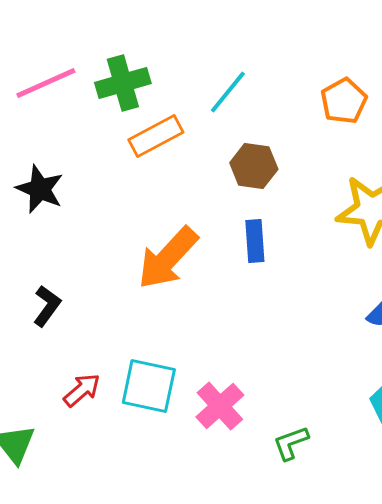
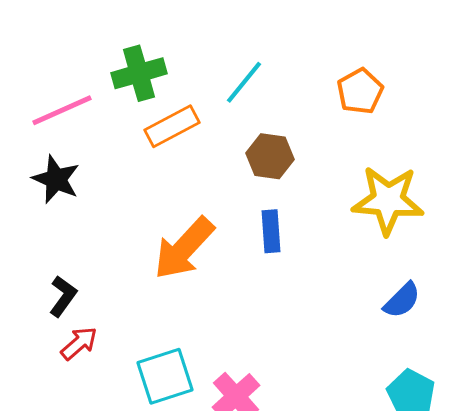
pink line: (46, 83) -> (62, 110), moved
cyan square: (149, 386) -> (165, 376), turned -30
red arrow: (82, 390) -> (79, 343), moved

